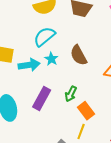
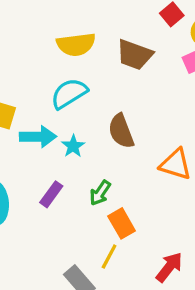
cyan star: (51, 59) -> (73, 146), moved
purple rectangle: (42, 99) -> (51, 194), size x0.7

